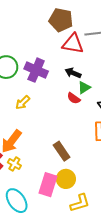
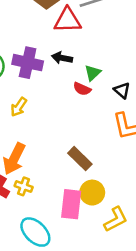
black arrow: (73, 73) -> (62, 58), moved

